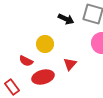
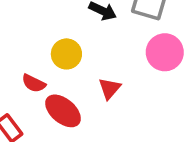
red ellipse: (43, 77) -> (63, 111), turned 55

